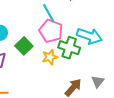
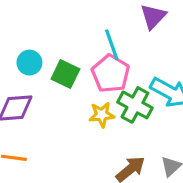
green square: (24, 46) -> (65, 74), moved, turned -30

